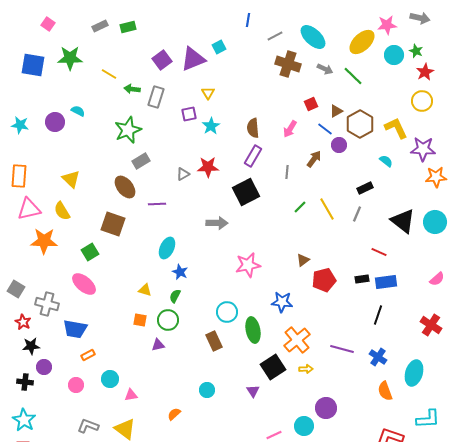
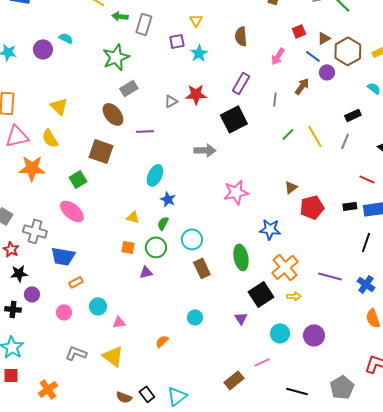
brown semicircle: (253, 128) -> (241, 36), moved
cyan circle: (227, 312) -> (192, 239), moved
cyan circle: (304, 426) -> (280, 333), moved

